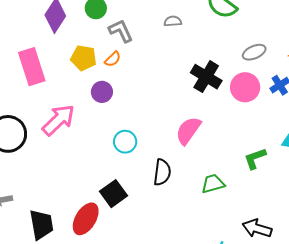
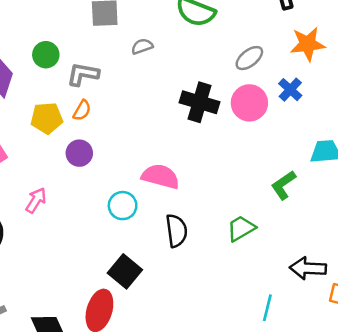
gray L-shape: (121, 31) -> (83, 74), turned -40
pink arrow: (58, 120) -> (36, 200), size x0.6
pink semicircle: (188, 131) -> (160, 176), moved, turned 84

